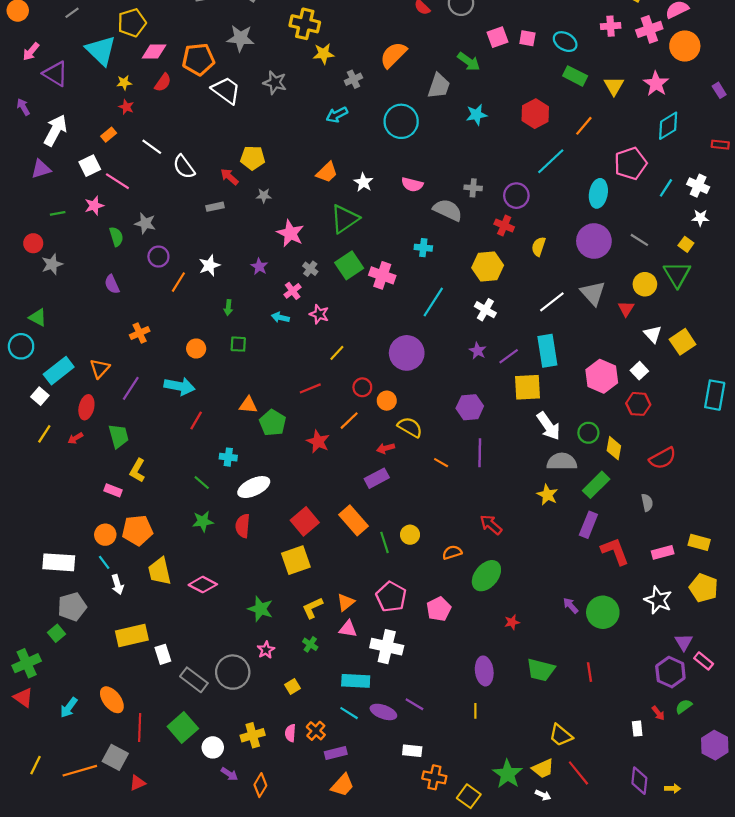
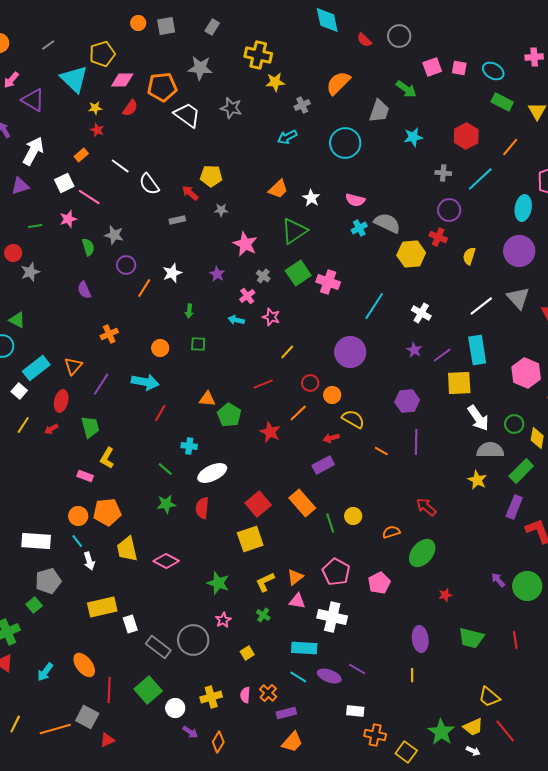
gray cross: (473, 188) -> (443, 173), moved
cyan cross: (423, 248) -> (359, 228), moved, turned -35
yellow hexagon: (488, 267) -> (411, 254), moved

